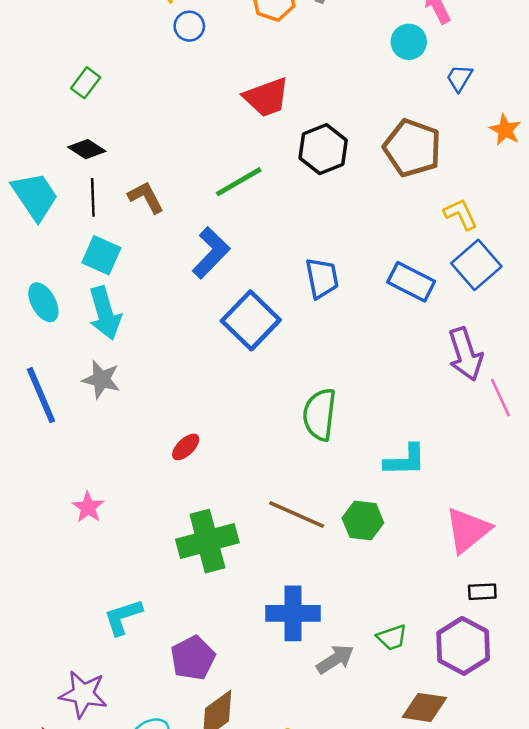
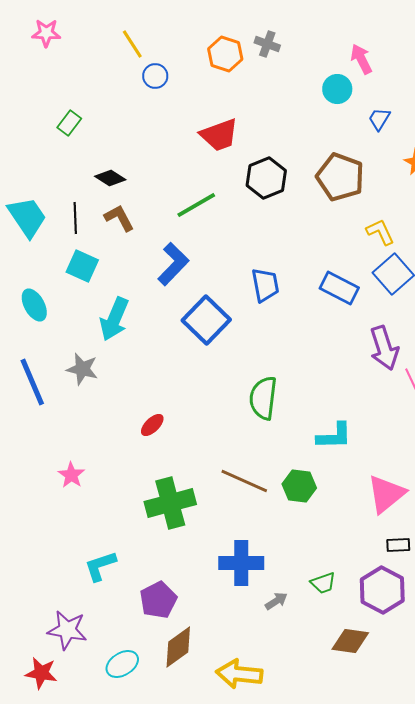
black diamond: (87, 149) -> (110, 178), moved
cyan arrow: (105, 313) -> (114, 319), moved, turned 39
gray arrow: (335, 659) -> (276, 601), size x0.7

